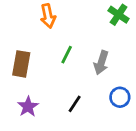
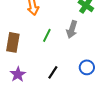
gray arrow: (101, 63) -> (72, 29), moved

